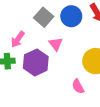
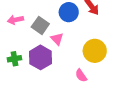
gray square: (44, 17) -> (40, 25), moved
pink arrow: (18, 39) -> (15, 20), moved, turned 49

